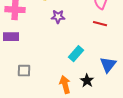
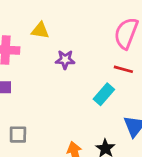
cyan rectangle: (76, 54) -> (104, 94), moved

